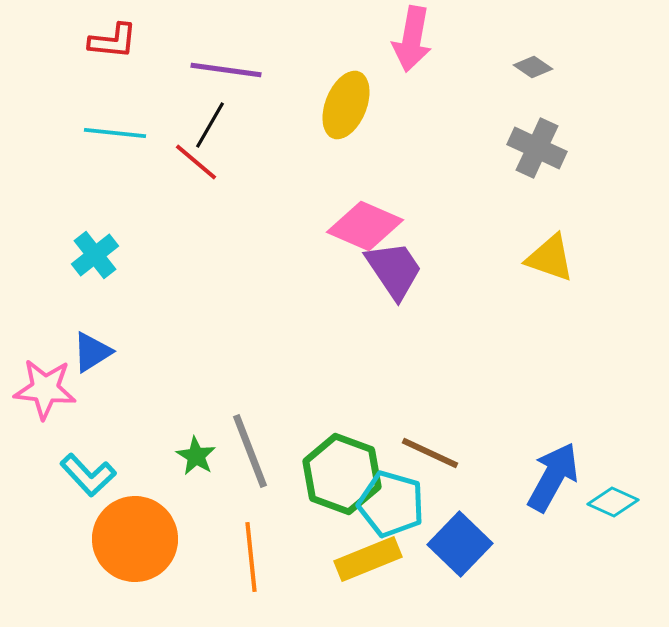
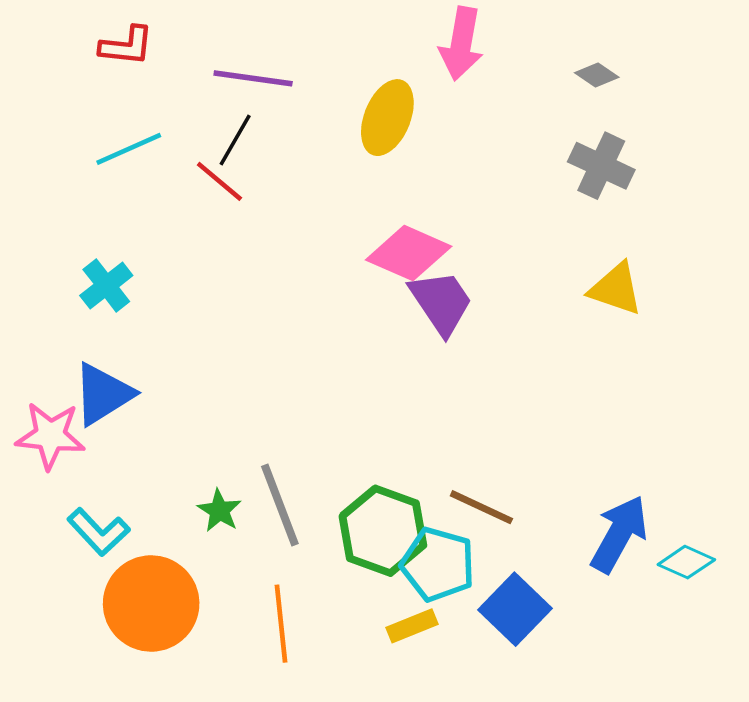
cyan line: (115, 133) -> (129, 149), turned -30
blue triangle: (92, 352) -> (103, 394), size x1.4
yellow rectangle: (368, 559) -> (412, 626), size x0.7

